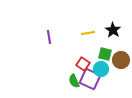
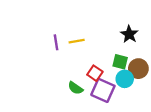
yellow line: (88, 33) -> (77, 41), moved
cyan circle: (101, 69) -> (125, 79), moved
green semicircle: (74, 81) -> (75, 88), moved, turned -32

